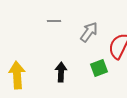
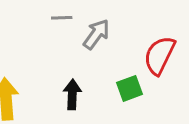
gray arrow: (89, 32) -> (96, 34), moved

